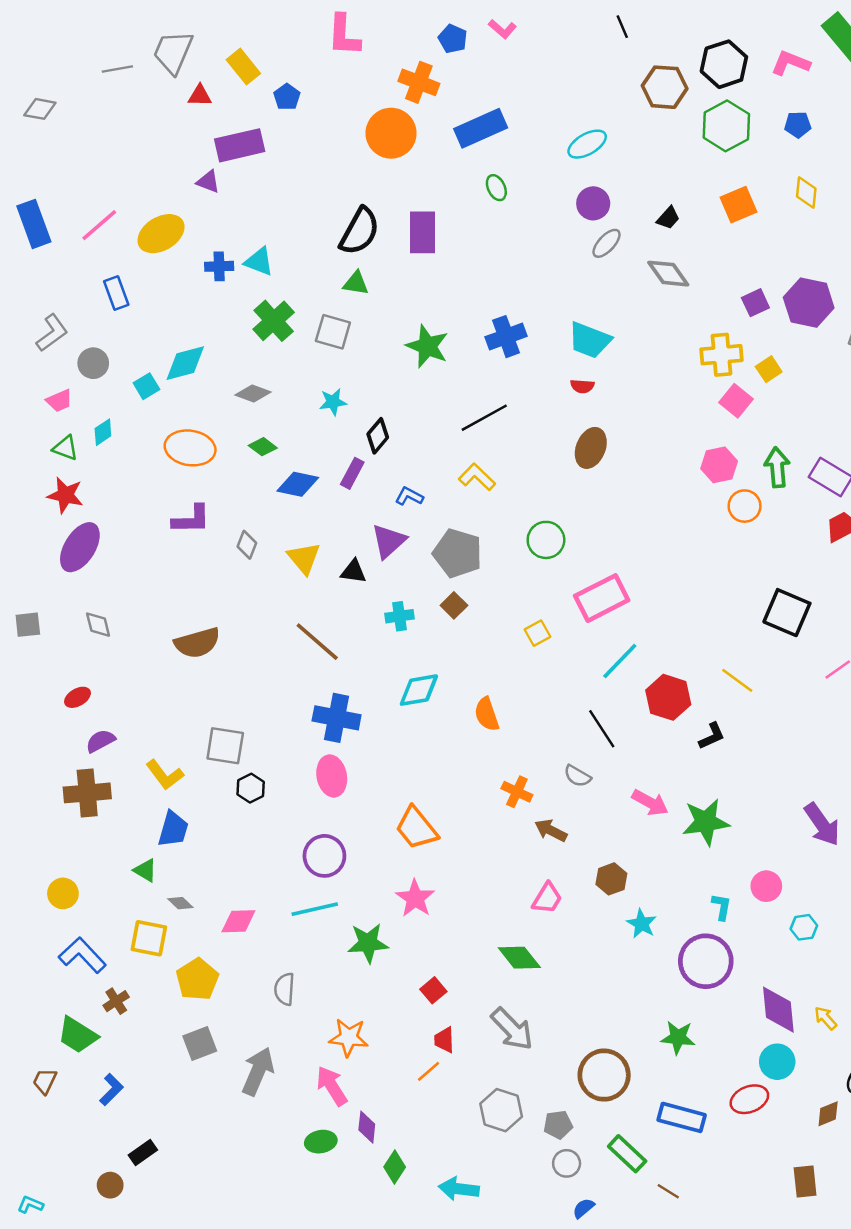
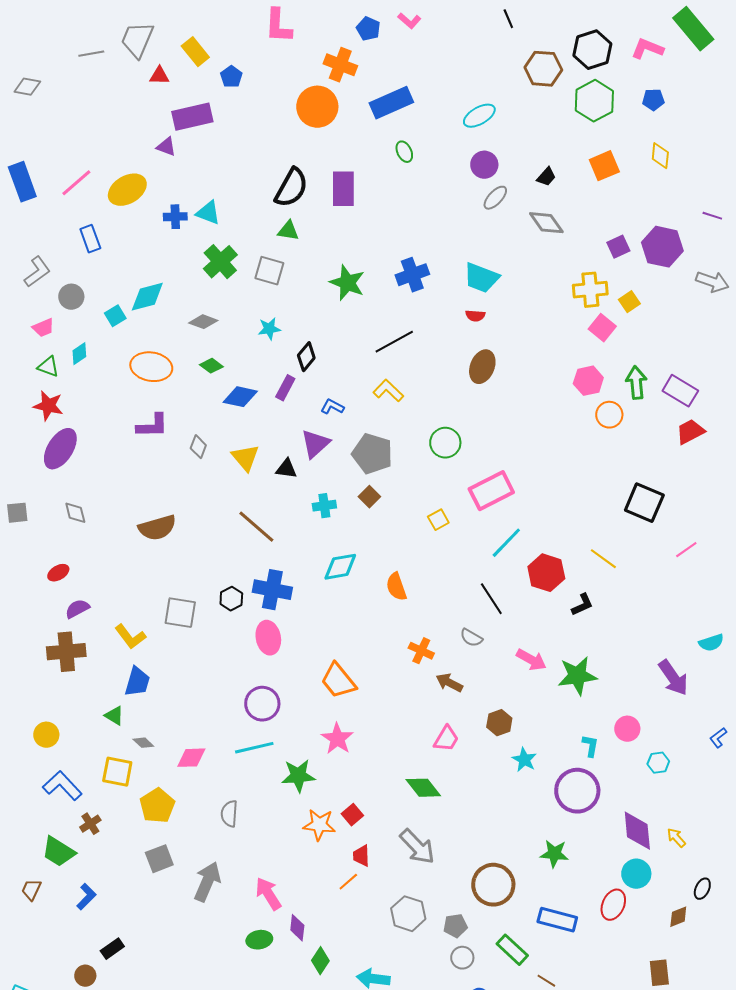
black hexagon: (251, 788) -> (231, 599), moved
orange star: (349, 1037) -> (319, 825), moved
red ellipse: (749, 1099) -> (613, 905), turned -44

